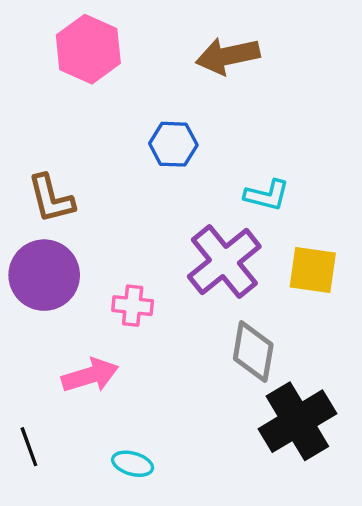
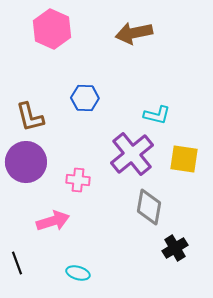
blue hexagon: (173, 144) -> (85, 98), moved
black cross: (297, 421) -> (175, 248), size x0.6

